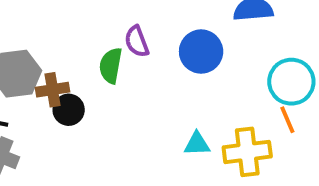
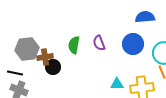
purple semicircle: (137, 41) -> (99, 43), moved
blue circle: (201, 52) -> (133, 44), moved

